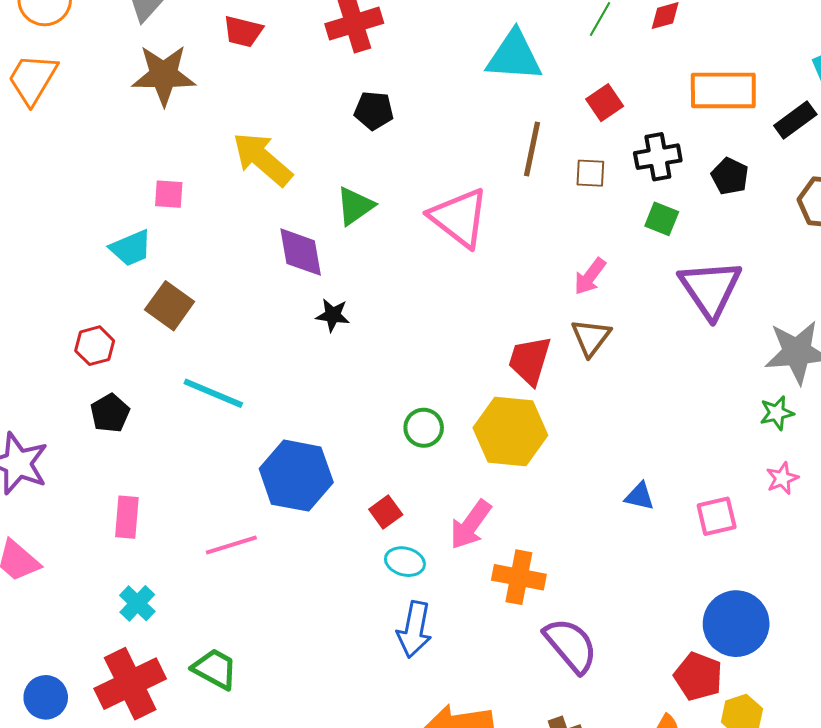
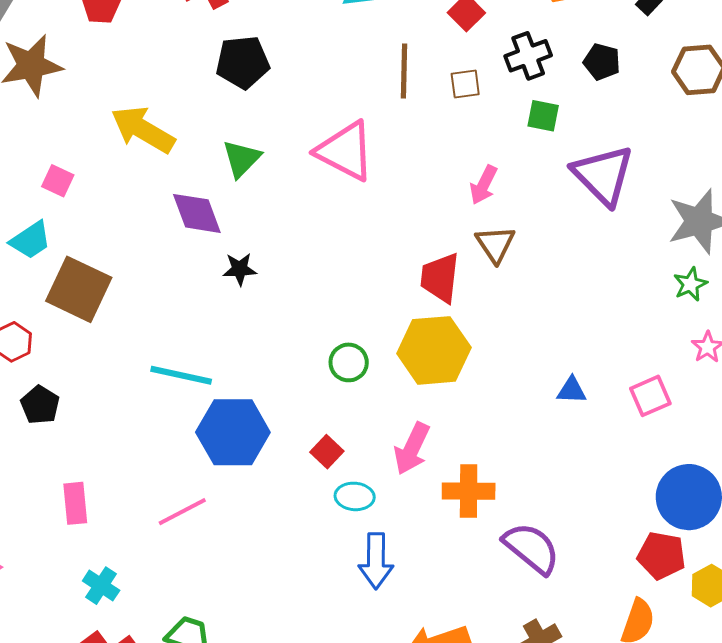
black pentagon: (374, 111) -> (243, 62), size x1.4
pink square: (169, 194) -> (58, 181), turned 32
brown square: (170, 306) -> (79, 289), size x1.4
cyan line: (213, 393) -> (181, 375), moved

